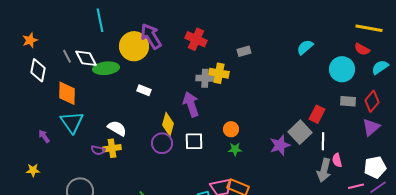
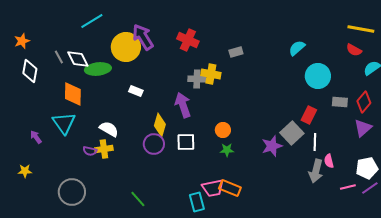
cyan line: (100, 20) -> (92, 21), turned 70
cyan circle: (342, 69) -> (318, 76), moved
orange diamond: (67, 93) -> (73, 94), moved

